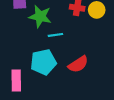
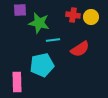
red semicircle: (78, 64) -> (80, 49), moved

